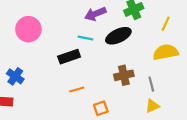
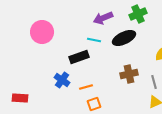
blue cross: (15, 76) -> (62, 80), moved
orange square: (101, 108) -> (94, 104), moved

